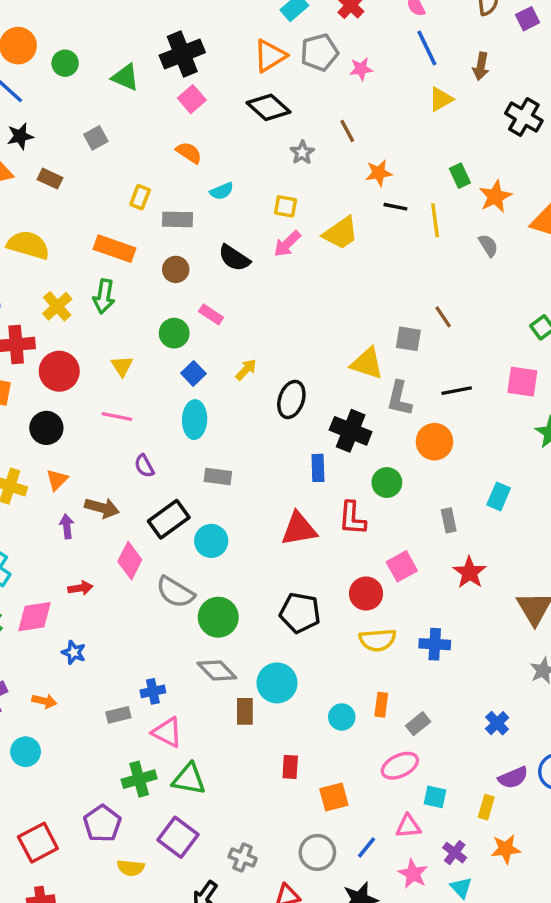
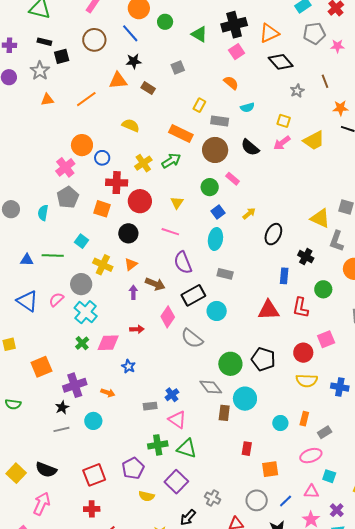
orange triangle: (270, 56) -> (269, 33), moved
yellow semicircle: (28, 245) -> (131, 125), size x0.7
brown circle: (176, 269) -> (215, 150), size x1.6
green arrow: (104, 296) -> (171, 161), turned -138
black cross: (351, 431) -> (306, 257), size x0.7
purple semicircle: (144, 466) -> (183, 263), size x1.6
green circle: (218, 617) -> (230, 364), moved
blue cross: (153, 691) -> (172, 395), turned -32

